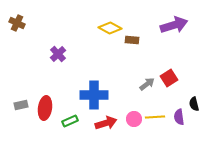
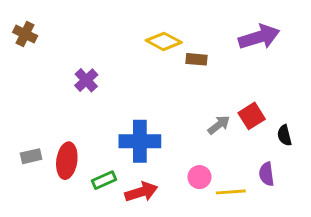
black semicircle: (194, 104) -> (284, 135), moved
yellow line: (155, 117) -> (231, 192), moved
red arrow: (106, 123) -> (141, 192), moved

